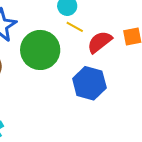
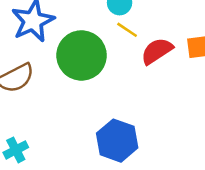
blue hexagon: (89, 83) -> (117, 141), moved

